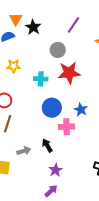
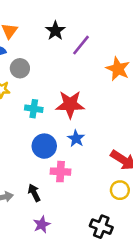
black star: (33, 27) -> (55, 31), moved
gray circle: (58, 50) -> (20, 68), moved
blue star: (81, 110) -> (76, 138), moved

